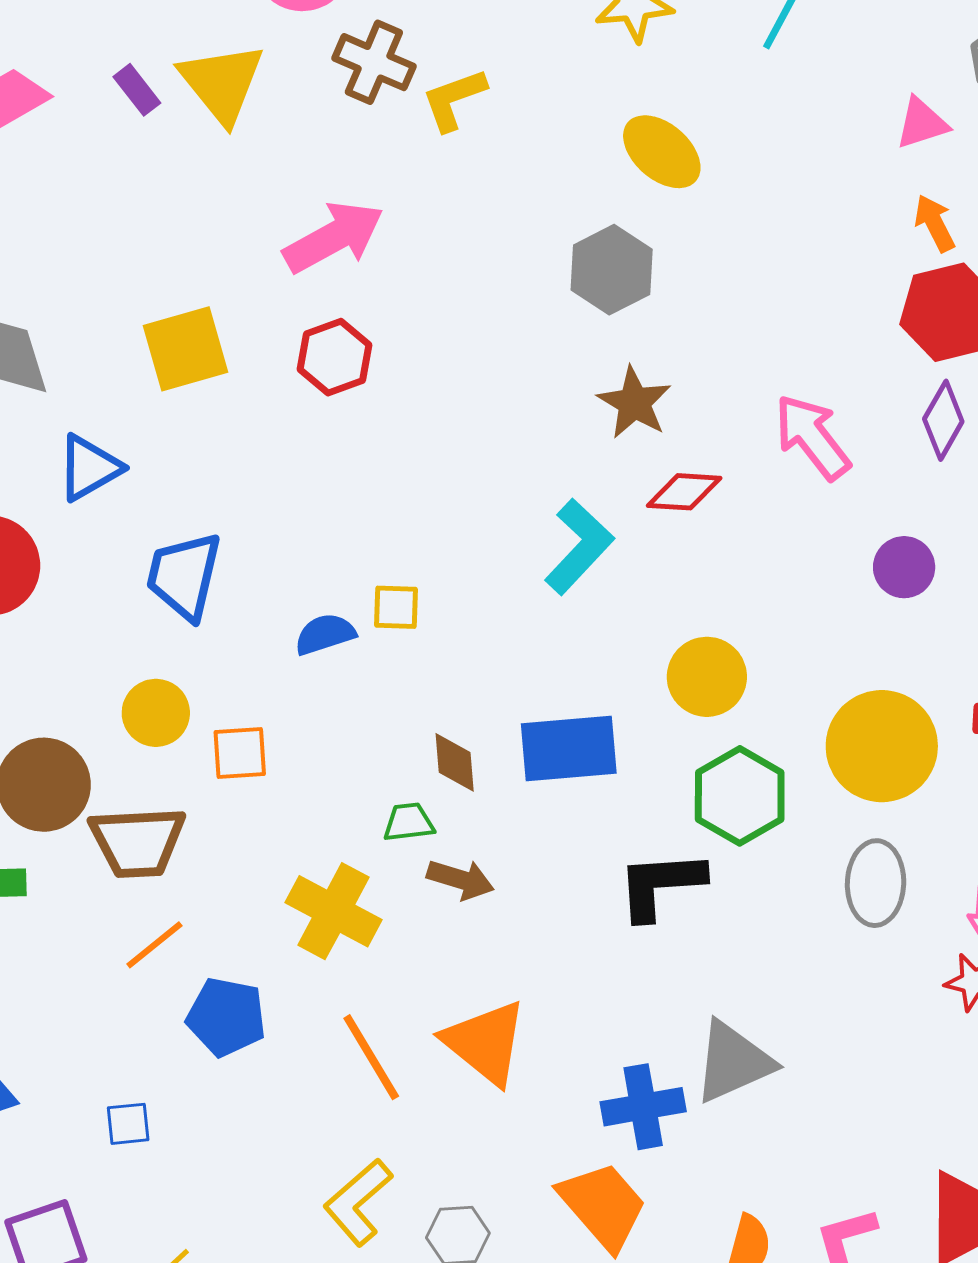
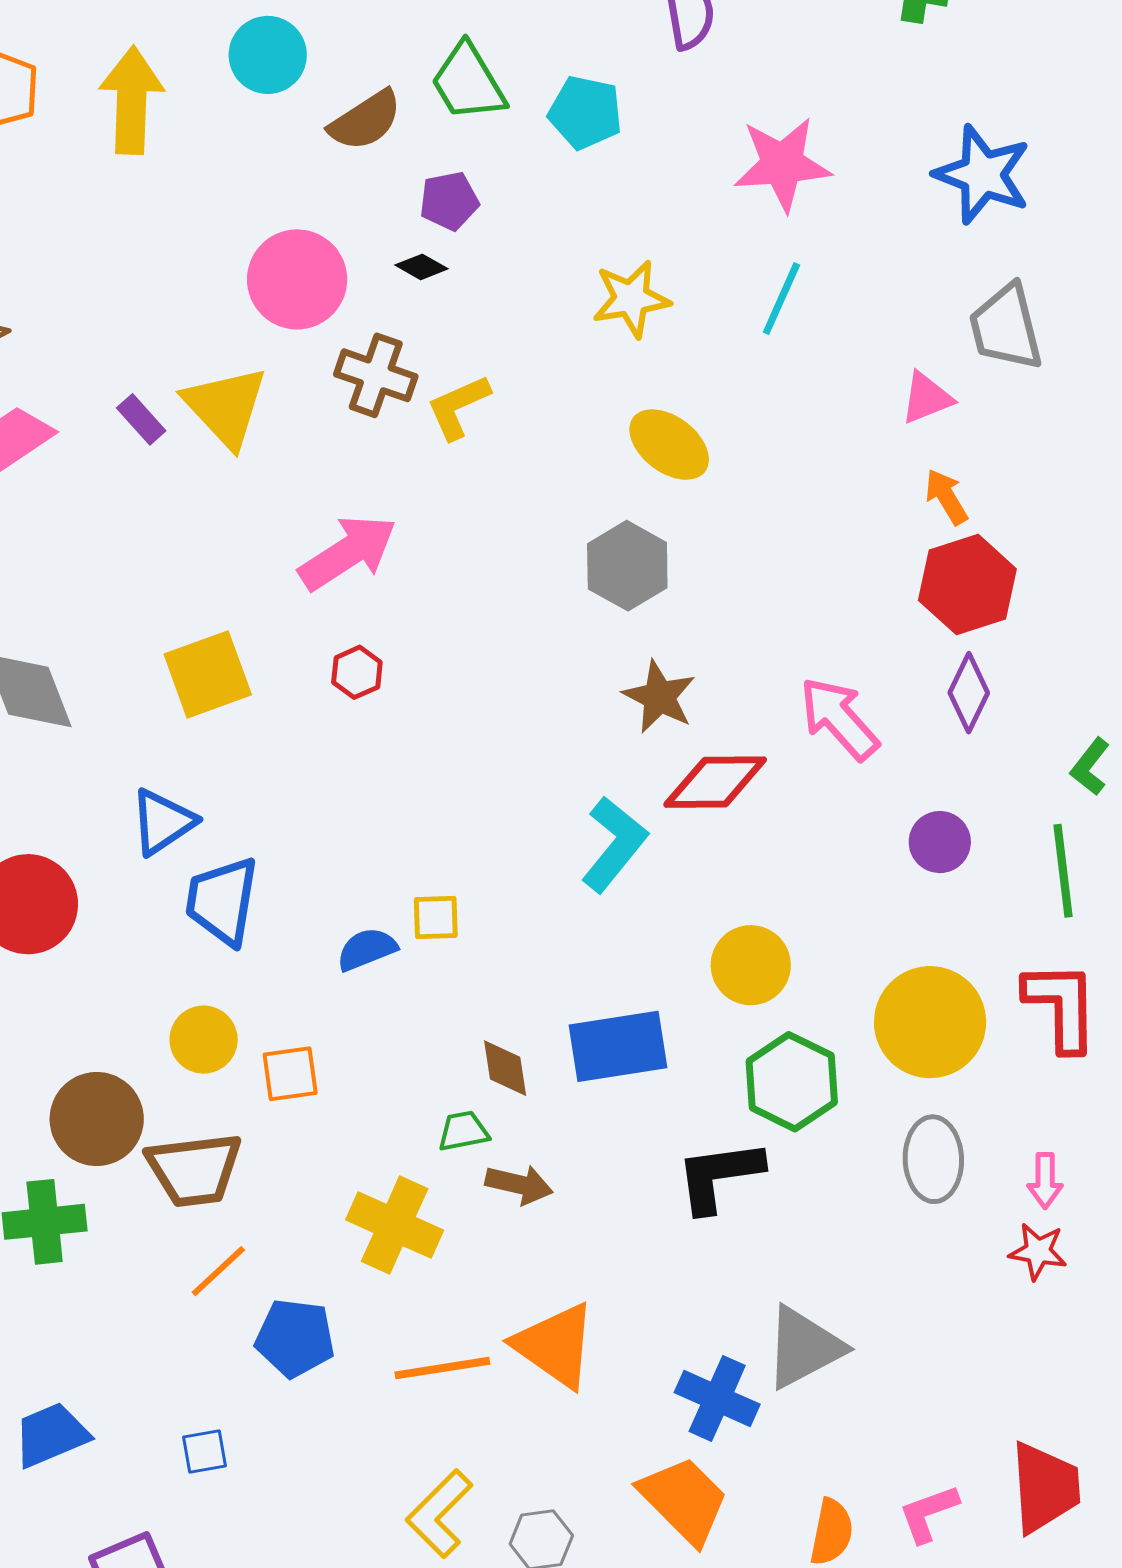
red hexagon: (334, 357) -> (357, 672), size x0.7
blue triangle: (89, 468) -> (163, 822), moved
red diamond: (684, 492) -> (715, 782), size x1.4
orange line: (371, 1057) -> (442, 1368), turned -64
blue cross: (643, 1107) -> (717, 1398), turned 38

